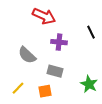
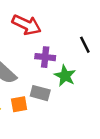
green star: (89, 84) -> (65, 76), moved
orange square: (45, 91) -> (19, 104), moved

